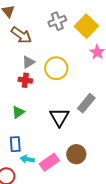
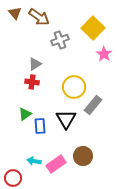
gray cross: (57, 21) -> (60, 40), moved
brown arrow: (21, 35) -> (39, 17), moved
yellow circle: (56, 68) -> (74, 87), moved
blue rectangle: (15, 144) -> (40, 126), moved

